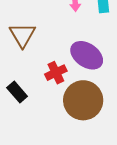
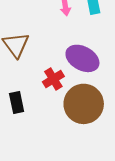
black rectangle: (17, 92) -> (17, 103), turned 35

